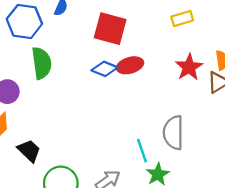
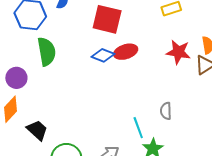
red star: (189, 67) -> (178, 52), turned -30
gray semicircle: (173, 133) -> (166, 111), size x0.6

